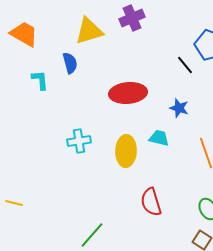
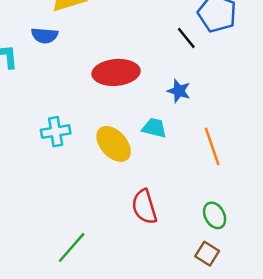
blue semicircle: (70, 63) -> (45, 35), turned 110
yellow ellipse: (126, 151) -> (114, 144), turned -44

